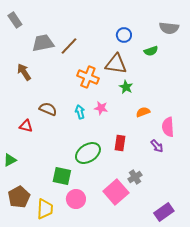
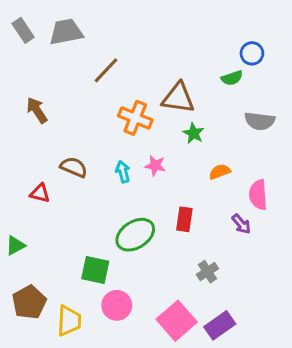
gray semicircle: (169, 28) -> (260, 121), moved
blue circle: (124, 35) -> (252, 53), moved
gray trapezoid: (43, 43) -> (66, 32), moved
pink square: (116, 192) -> (177, 321), moved
purple rectangle: (164, 212) -> (220, 325), moved

